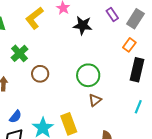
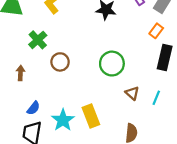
brown triangle: (95, 100) -> (132, 93), moved, turned -40
cyan line: (138, 107) -> (156, 98), moved

